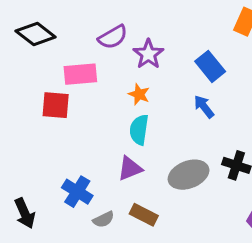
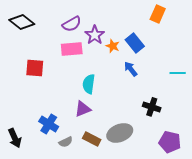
pink rectangle: (80, 74) -> (72, 49), moved
orange star: (139, 94) -> (113, 46), moved
gray ellipse: (189, 175) -> (120, 133), moved

